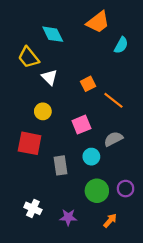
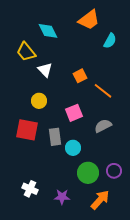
cyan circle: (91, 157) -> (73, 148), moved
gray rectangle: (60, 165) -> (55, 137), moved
orange arrow: (110, 221) -> (100, 200), size x1.5

